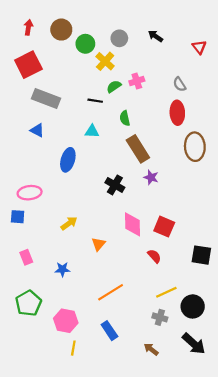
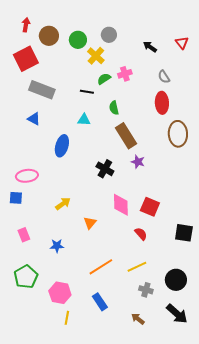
brown circle: (61, 30) -> (49, 36), moved
black arrow: (155, 36) -> (150, 47), moved
yellow line: (166, 292) -> (137, 267), moved

